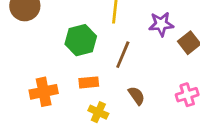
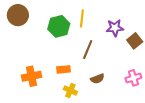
green hexagon: (81, 40) -> (59, 26), moved
brown semicircle: (136, 96) -> (97, 79), turned 104

